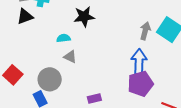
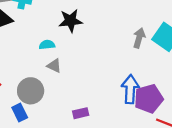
blue arrow: (139, 62) -> (130, 89), moved
purple pentagon: (141, 84) -> (149, 99), moved

